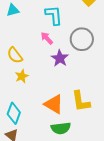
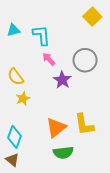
cyan L-shape: (54, 15) -> (42, 35), moved
orange triangle: (54, 104) -> (56, 128), turned 50

